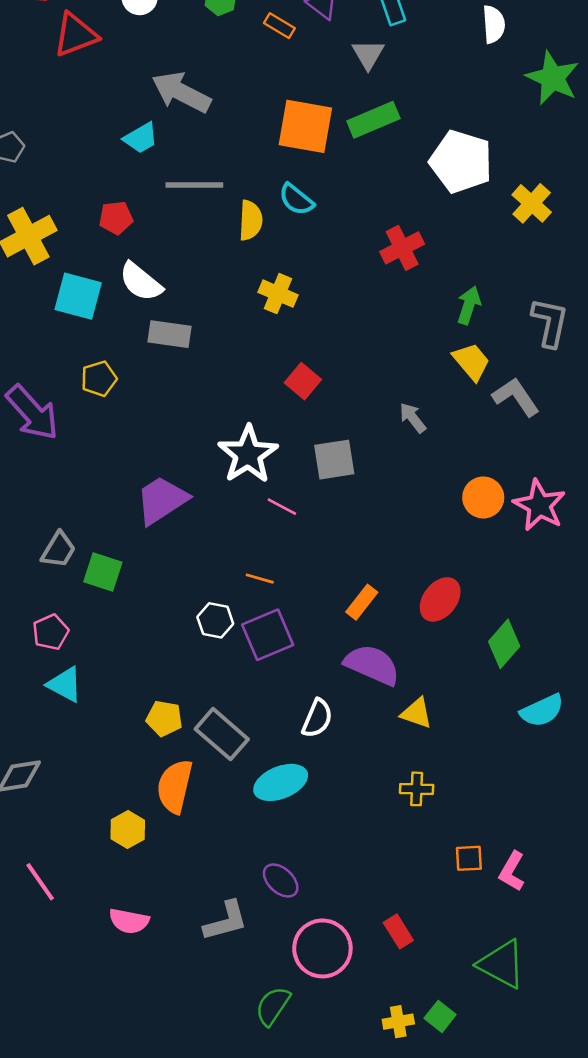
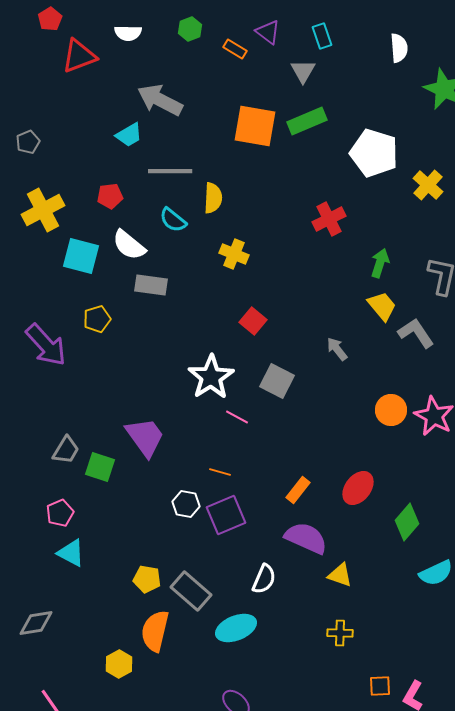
cyan semicircle: (296, 199) -> (173, 220), moved
gray square: (334, 460) -> (277, 381), turned 36
purple trapezoid: (162, 500) -> (145, 437), moved, turned 87

